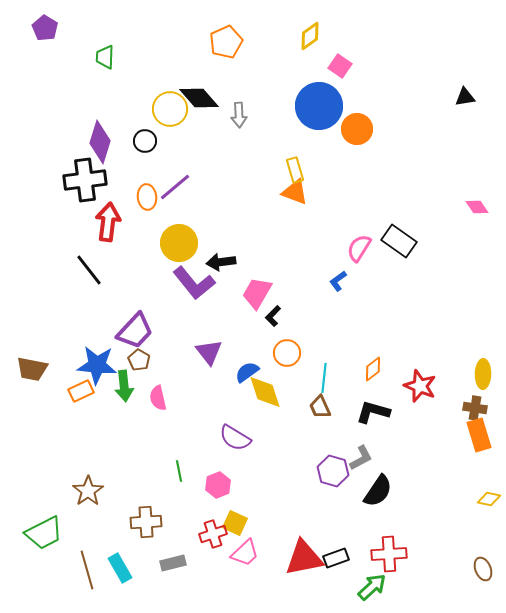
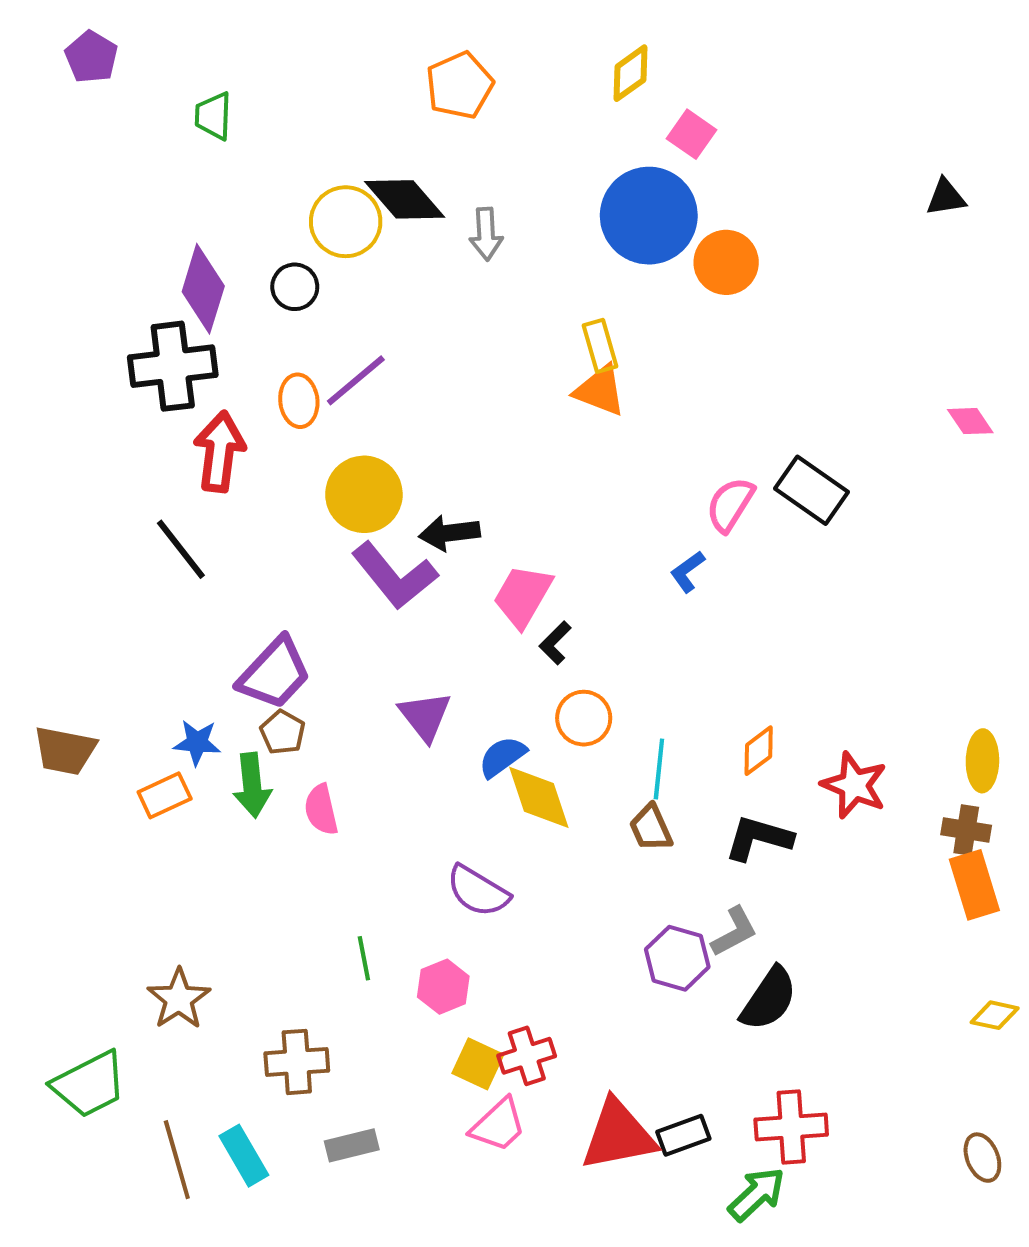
blue star: (97, 365) -> (197, 743), size x0.6
red cross: (213, 534) -> (527, 1056), moved

